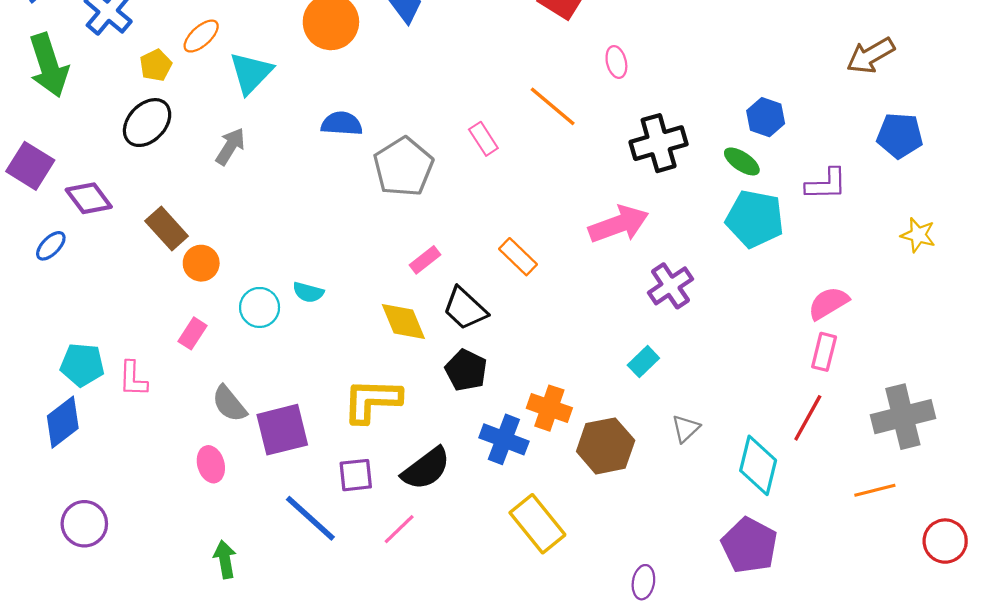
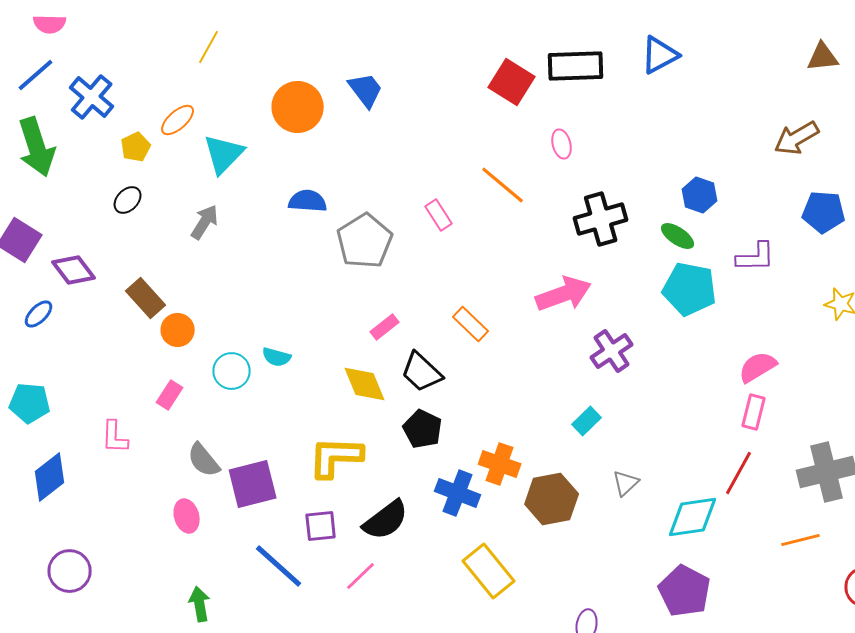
black ellipse: (147, 123) -> (128, 200), size x0.6
cyan pentagon: (82, 365) -> (30, 403), moved
cyan diamond: (758, 465) -> (693, 517), turned 68

